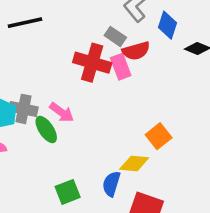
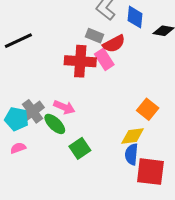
gray cross: (23, 109) -> (33, 111), turned -35
blue semicircle: (111, 184) -> (131, 154), moved
green square: (68, 192) -> (80, 148), moved

